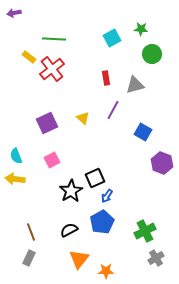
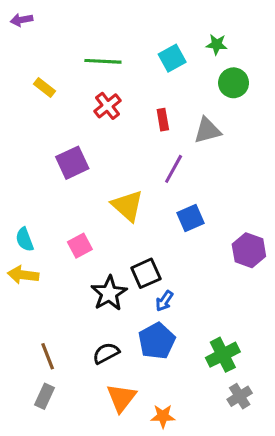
green line: (54, 39) -> (103, 61), moved
red cross: (52, 69) -> (108, 106), moved, size x0.7
yellow triangle: (83, 118) -> (128, 206), moved, size x1.6
purple square: (47, 123) -> (72, 163), moved
blue square: (143, 132) -> (191, 218), moved, turned 36

